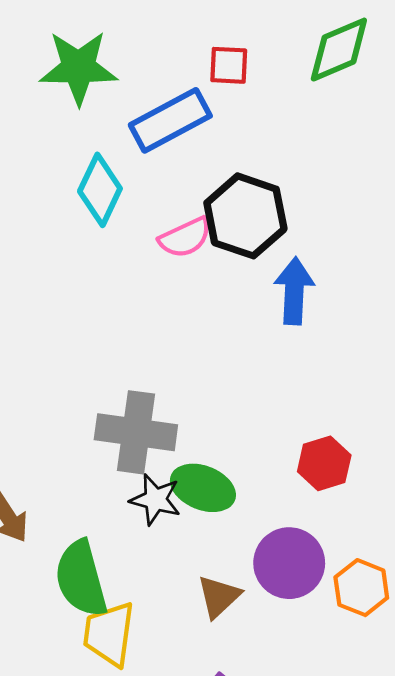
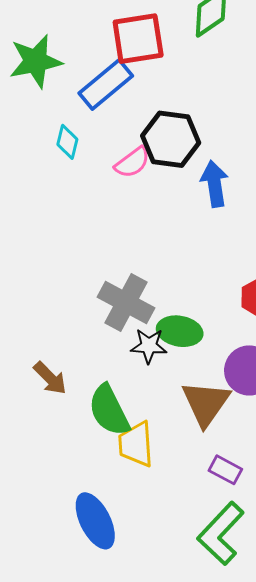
red square: (229, 65) -> (138, 39), size x1.8
cyan diamond: (100, 190) -> (67, 142), size x0.7
gray cross: (136, 432) -> (126, 303), turned 32
brown triangle: (219, 597) -> (206, 403), size x1.6

